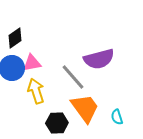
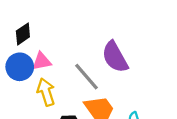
purple semicircle: (99, 59) -> (115, 57), turned 76

